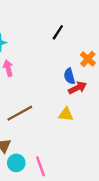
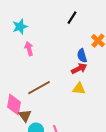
red arrow: (77, 88) -> (79, 69), moved

